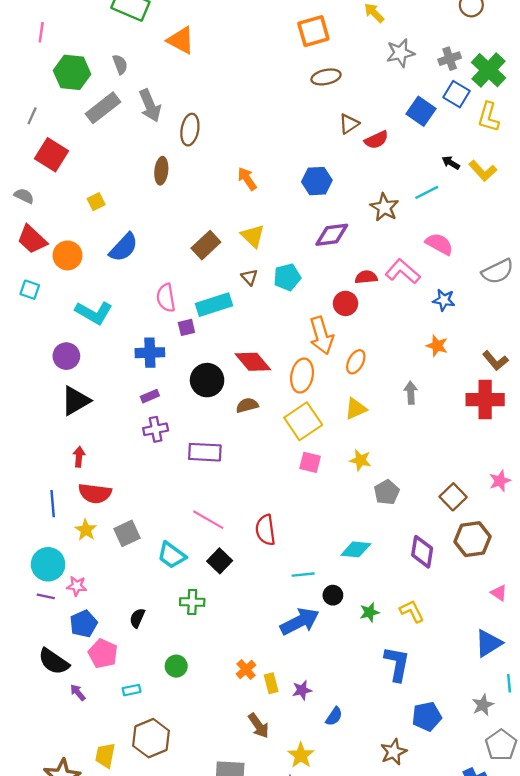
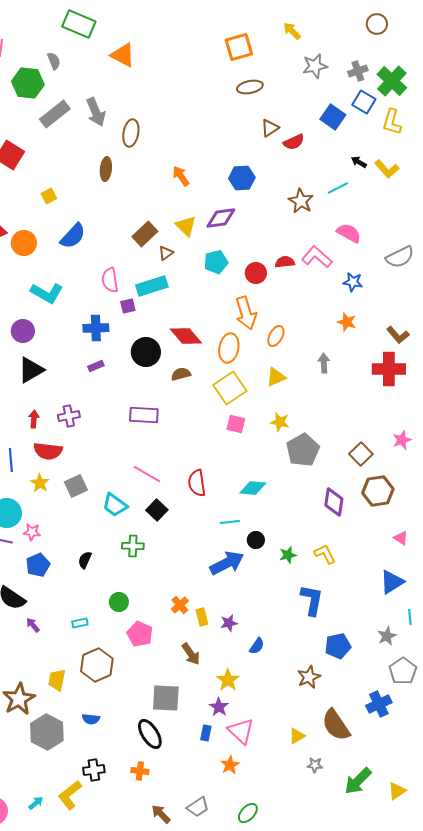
gray semicircle: (120, 64) -> (54, 61), moved
purple diamond: (332, 235) -> (221, 218), moved
brown triangle: (249, 277) -> (166, 253), moved, turned 35
red circle: (345, 303) -> (256, 273), moved
purple cross: (156, 429) -> (69, 416), moved
gray pentagon: (387, 492) -> (303, 450), size x1.5
cyan diamond: (356, 549) -> (253, 488), moved
pink pentagon: (103, 654) -> (140, 634), moved

